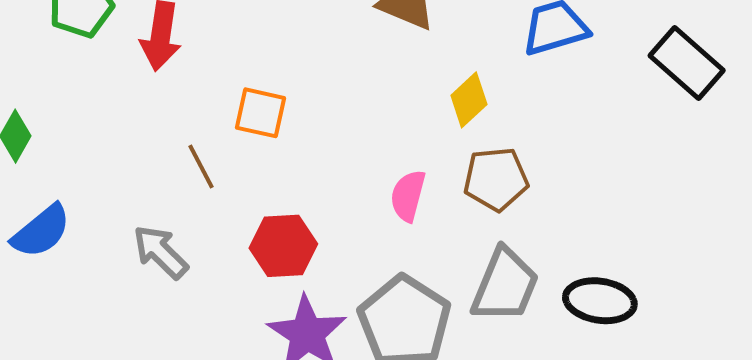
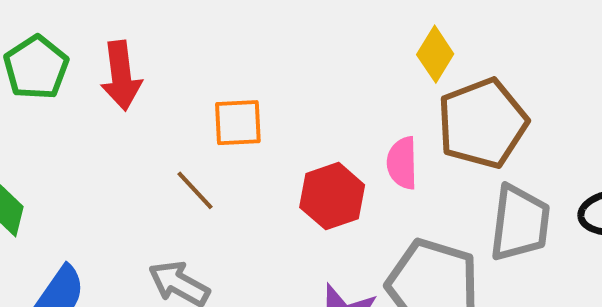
brown pentagon: (496, 179) -> (482, 123), size x1.4
red hexagon: (283, 246) -> (332, 196), moved

